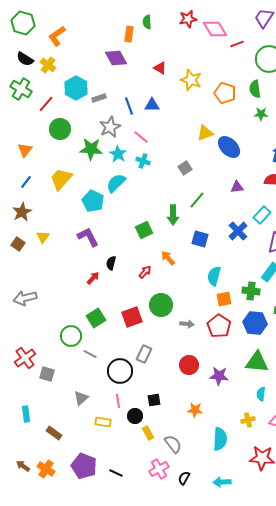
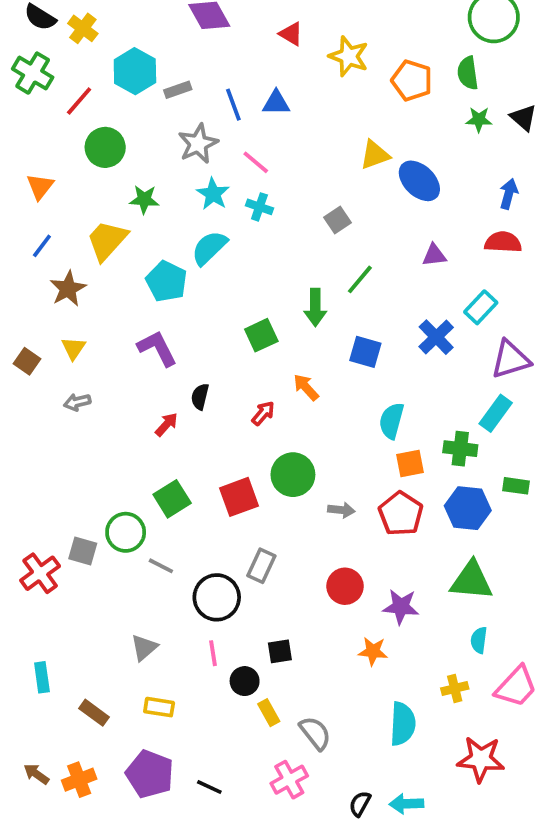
green star: (91, 149) -> (144, 199), moved, size x0.7
brown star: (22, 212) -> (68, 289), moved
gray arrow: (25, 298) -> (77, 402), moved, size x0.6
gray square: (47, 374) -> (83, 551), moved
orange star: (195, 410) -> (373, 651), moved
yellow rectangle: (103, 422) -> (159, 707), moved
orange cross: (46, 469) -> (79, 780), turned 36
black semicircle: (184, 478) -> (360, 804), moved

